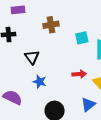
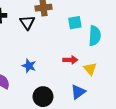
black triangle: (32, 57) -> (27, 22), moved

